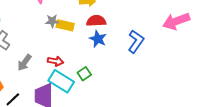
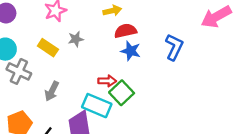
yellow rectangle: (65, 25) -> (48, 48), moved, turned 30
red arrow: (55, 61) -> (107, 81), moved
green square: (84, 74) -> (122, 93), size x1.5

